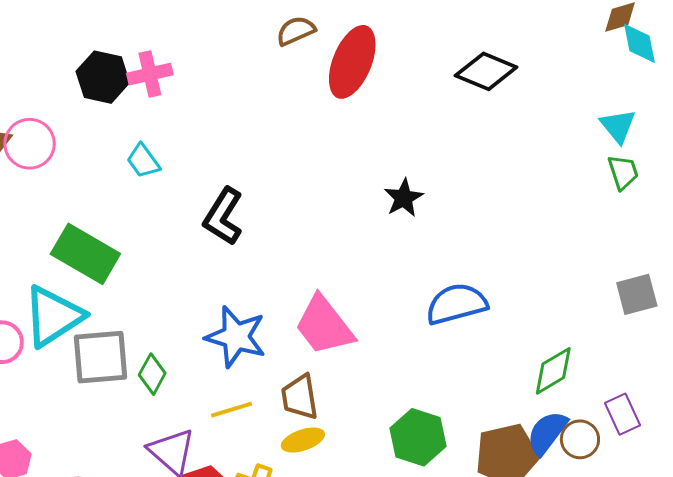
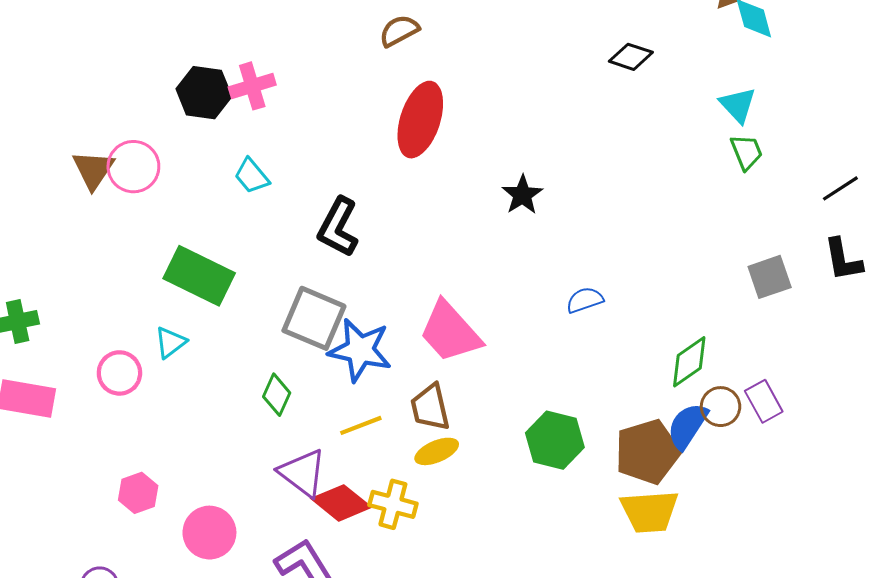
red ellipse: (352, 62) -> (420, 120), moved
black diamond: (486, 71) -> (631, 57), moved, size x0.7
blue semicircle: (457, 304) -> (585, 300), size x0.6
cyan triangle: (53, 316) -> (171, 342), size x0.5
gray square: (100, 357) -> (314, 318), moved, turned 32
brown circle: (580, 439) -> (721, 407), moved

